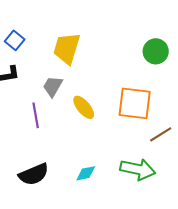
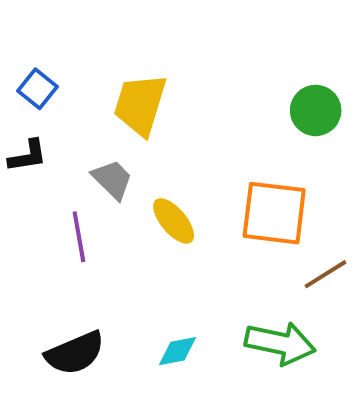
gray trapezoid: (53, 86) -> (112, 180), turned 105

